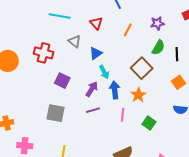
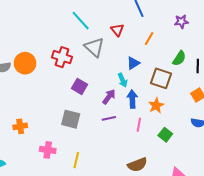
cyan line: (60, 16) -> (81, 21), turned 35
purple star: (157, 23) -> (181, 22), moved
gray triangle: (75, 41) -> (94, 47), size x1.5
blue triangle: (96, 53) -> (133, 63), moved
brown square: (142, 68) -> (161, 78), turned -30
pink cross: (25, 146) -> (48, 150), moved

